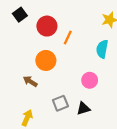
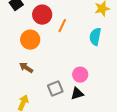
orange circle: (46, 60) -> (30, 40), moved
pink circle: (90, 80) -> (80, 75), moved

